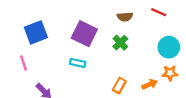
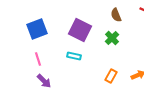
brown semicircle: (125, 17) -> (116, 15), turned 72
pink line: (24, 63) -> (38, 59), moved

